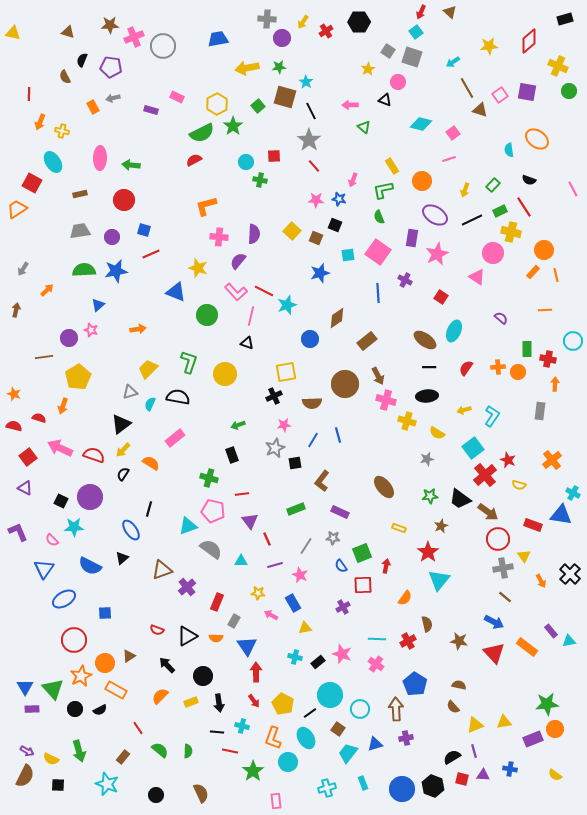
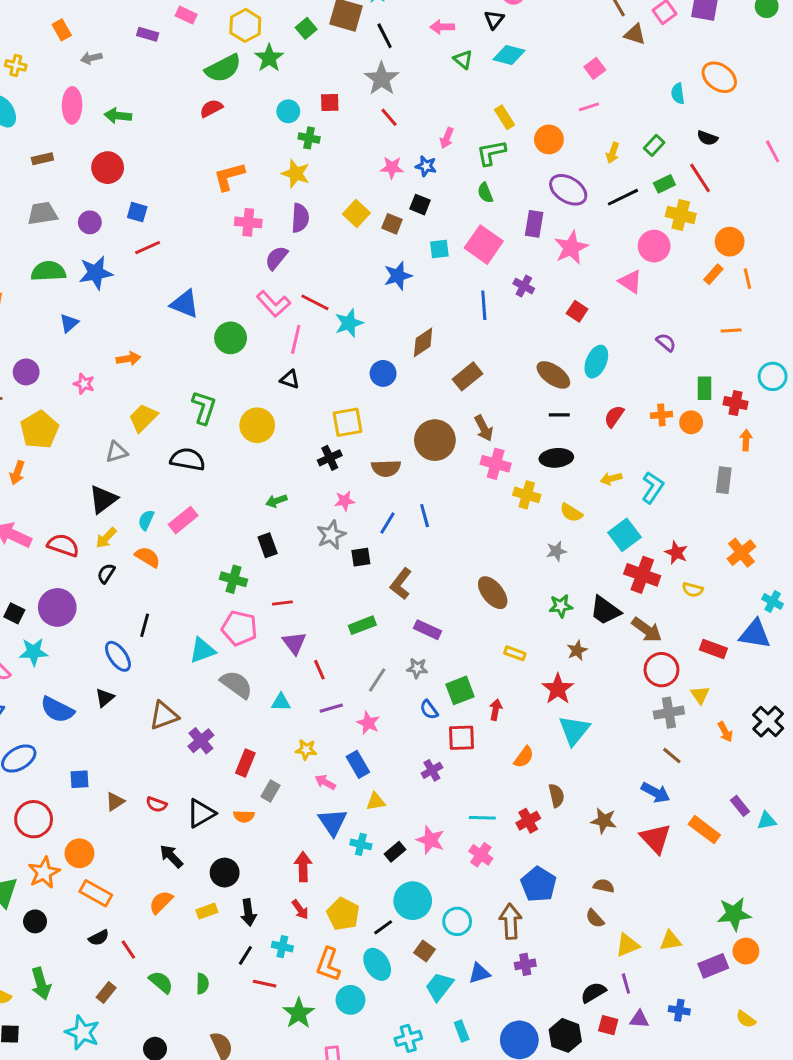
gray arrow: (113, 98) -> (91, 58), moved
black triangle: (385, 100) -> (494, 19), turned 48
cyan diamond: (421, 124) -> (509, 55), moved
yellow star: (198, 268) -> (296, 174), moved
pink star: (91, 330) -> (84, 384), moved
cyan semicircle: (150, 404) -> (146, 520), moved
red cross: (485, 475) -> (642, 575), turned -30
blue triangle: (247, 646) -> (333, 822), moved
brown triangle: (129, 656) -> (115, 801), moved
black semicircle: (100, 710) -> (99, 938), moved
black line: (217, 732) -> (245, 955), turned -64

